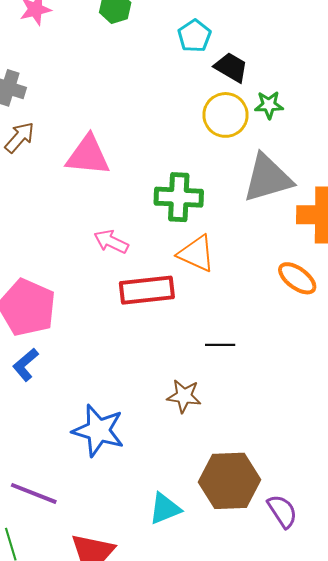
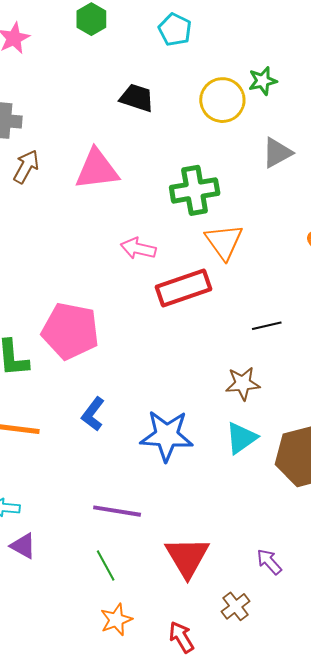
black trapezoid: (231, 67) -> (137, 98), moved
gray triangle: (268, 178) -> (277, 153), size x0.6
orange triangle: (196, 254) -> (224, 242), turned 42
blue L-shape: (25, 365) -> (93, 414), moved
cyan triangle: (165, 509) -> (241, 438), moved

